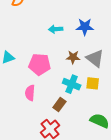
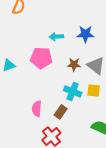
pink pentagon: (40, 64) -> (41, 58), moved
pink semicircle: (30, 93) -> (37, 109), moved

